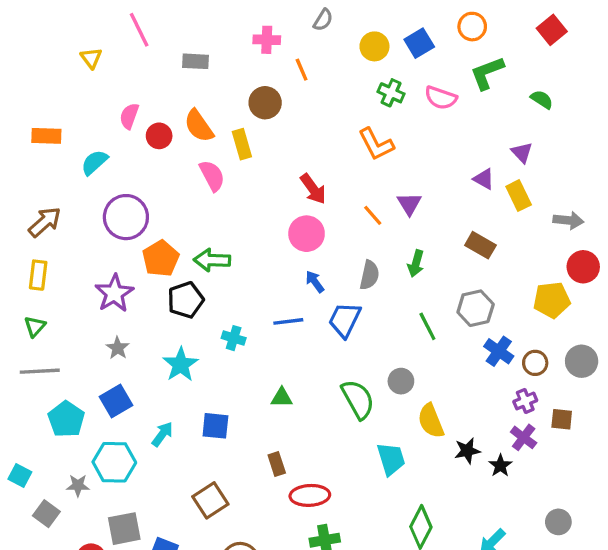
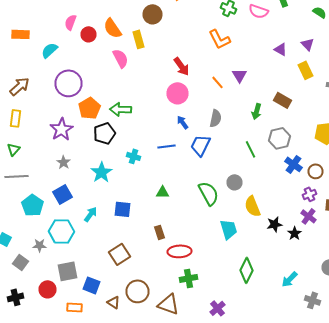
purple triangle: (484, 179) -> (280, 49), moved
green arrow: (416, 263) -> (256, 111), moved

